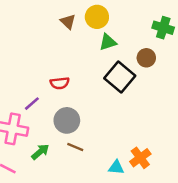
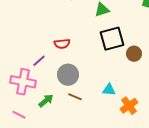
brown circle: (146, 58) -> (134, 54), moved
black square: (120, 77) -> (112, 39), turned 35
cyan triangle: (116, 167) -> (109, 90), moved

